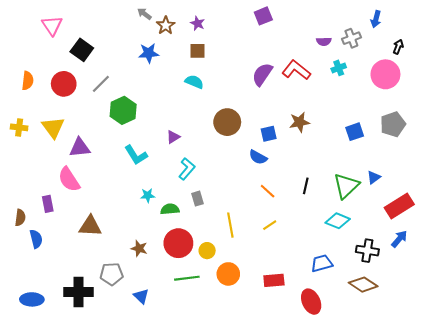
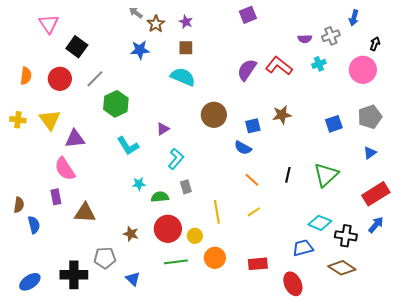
cyan semicircle: (194, 82) -> (183, 77), size x1.4
blue triangle: (374, 177) -> (370, 153), moved
purple rectangle: (48, 204) -> (56, 197), moved
cyan diamond: (338, 221) -> (320, 223), moved
blue ellipse: (32, 299) -> (30, 282), turned -35

